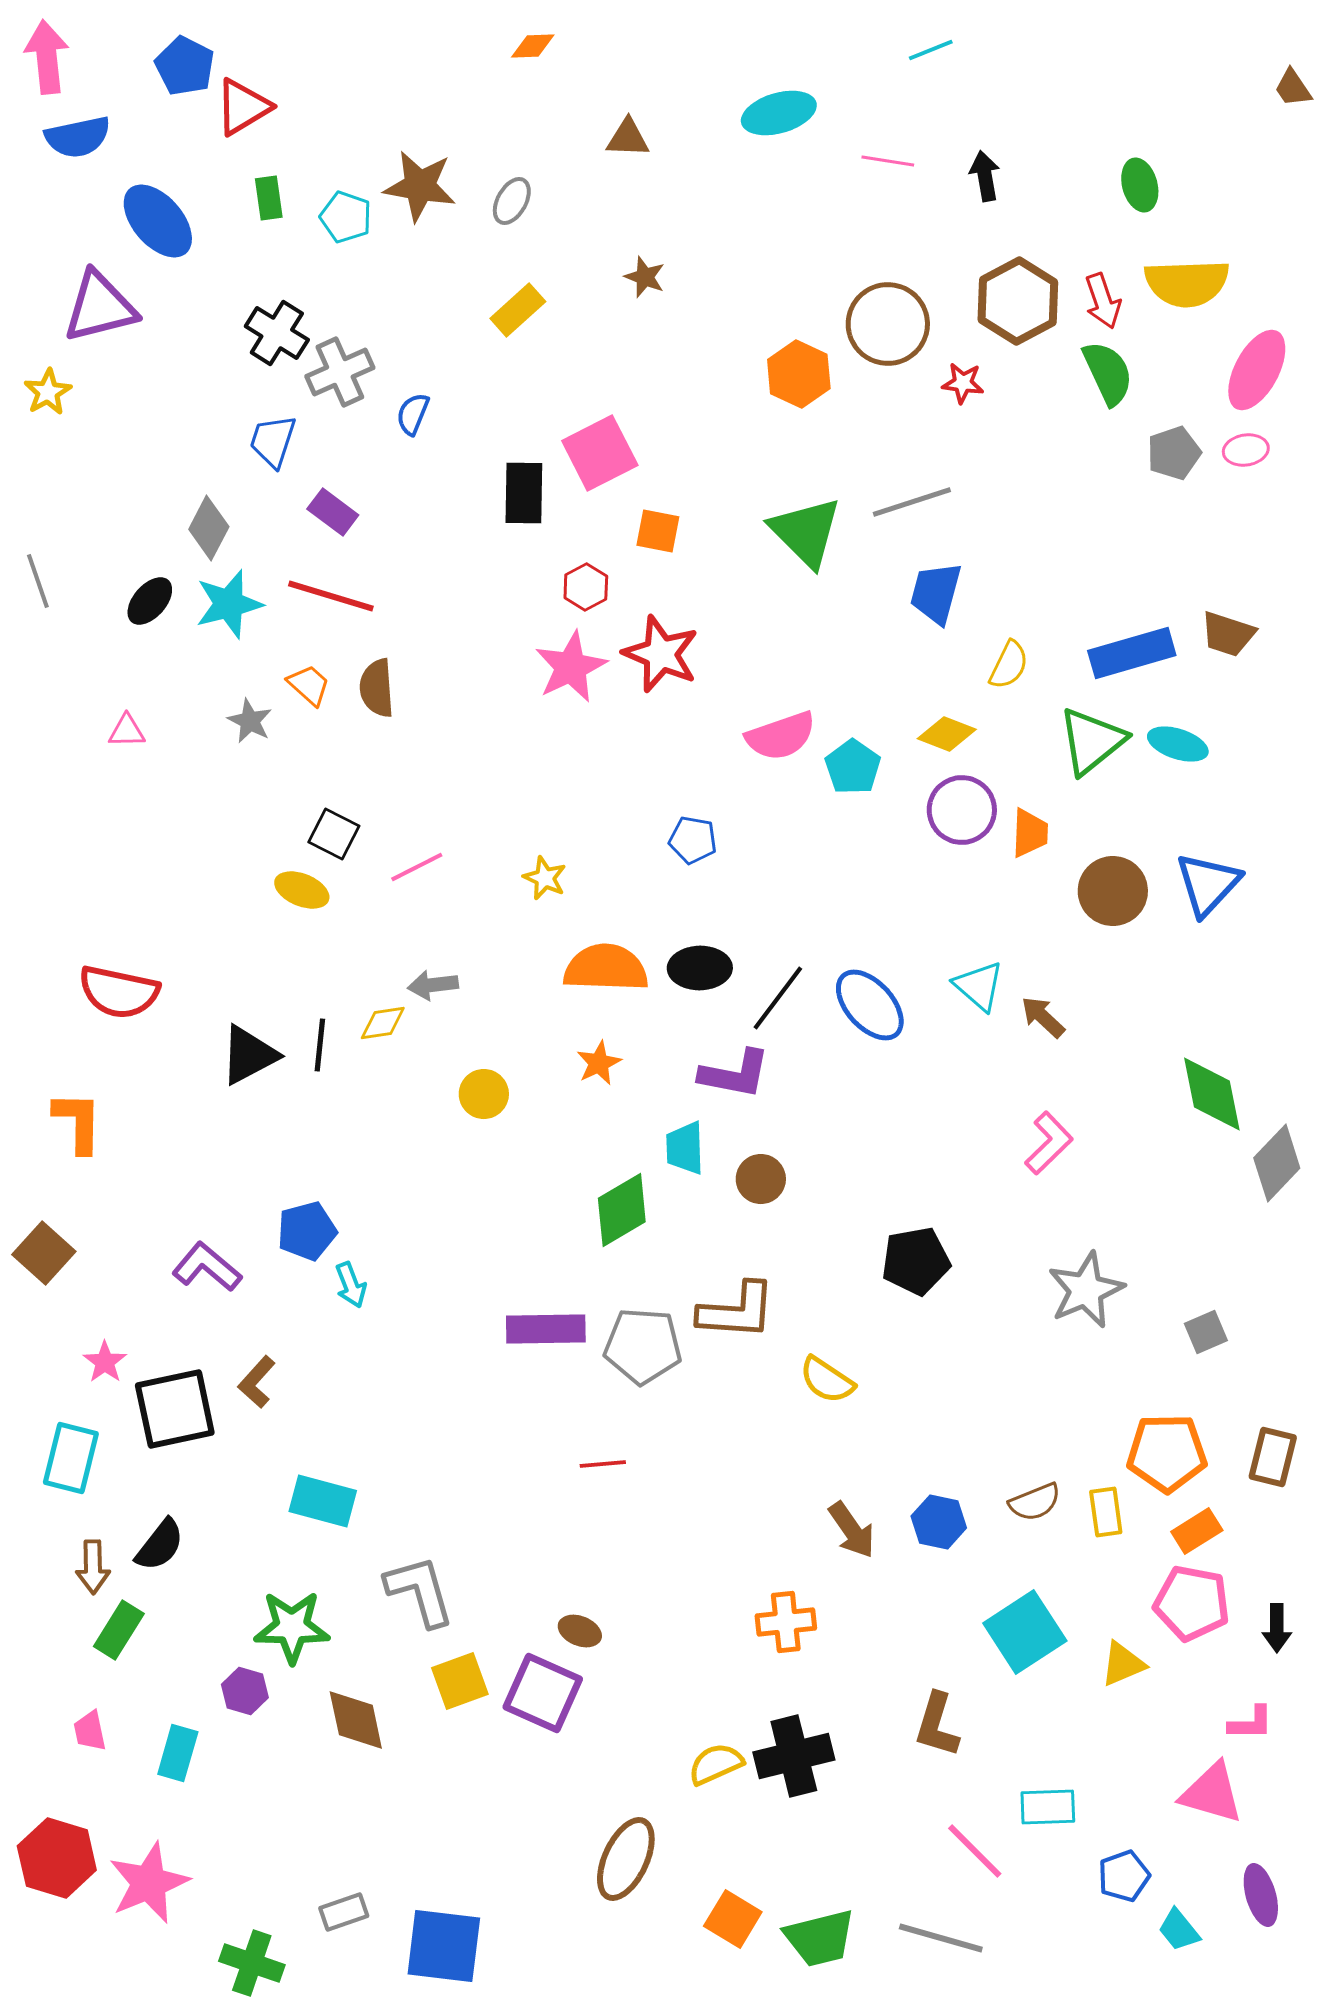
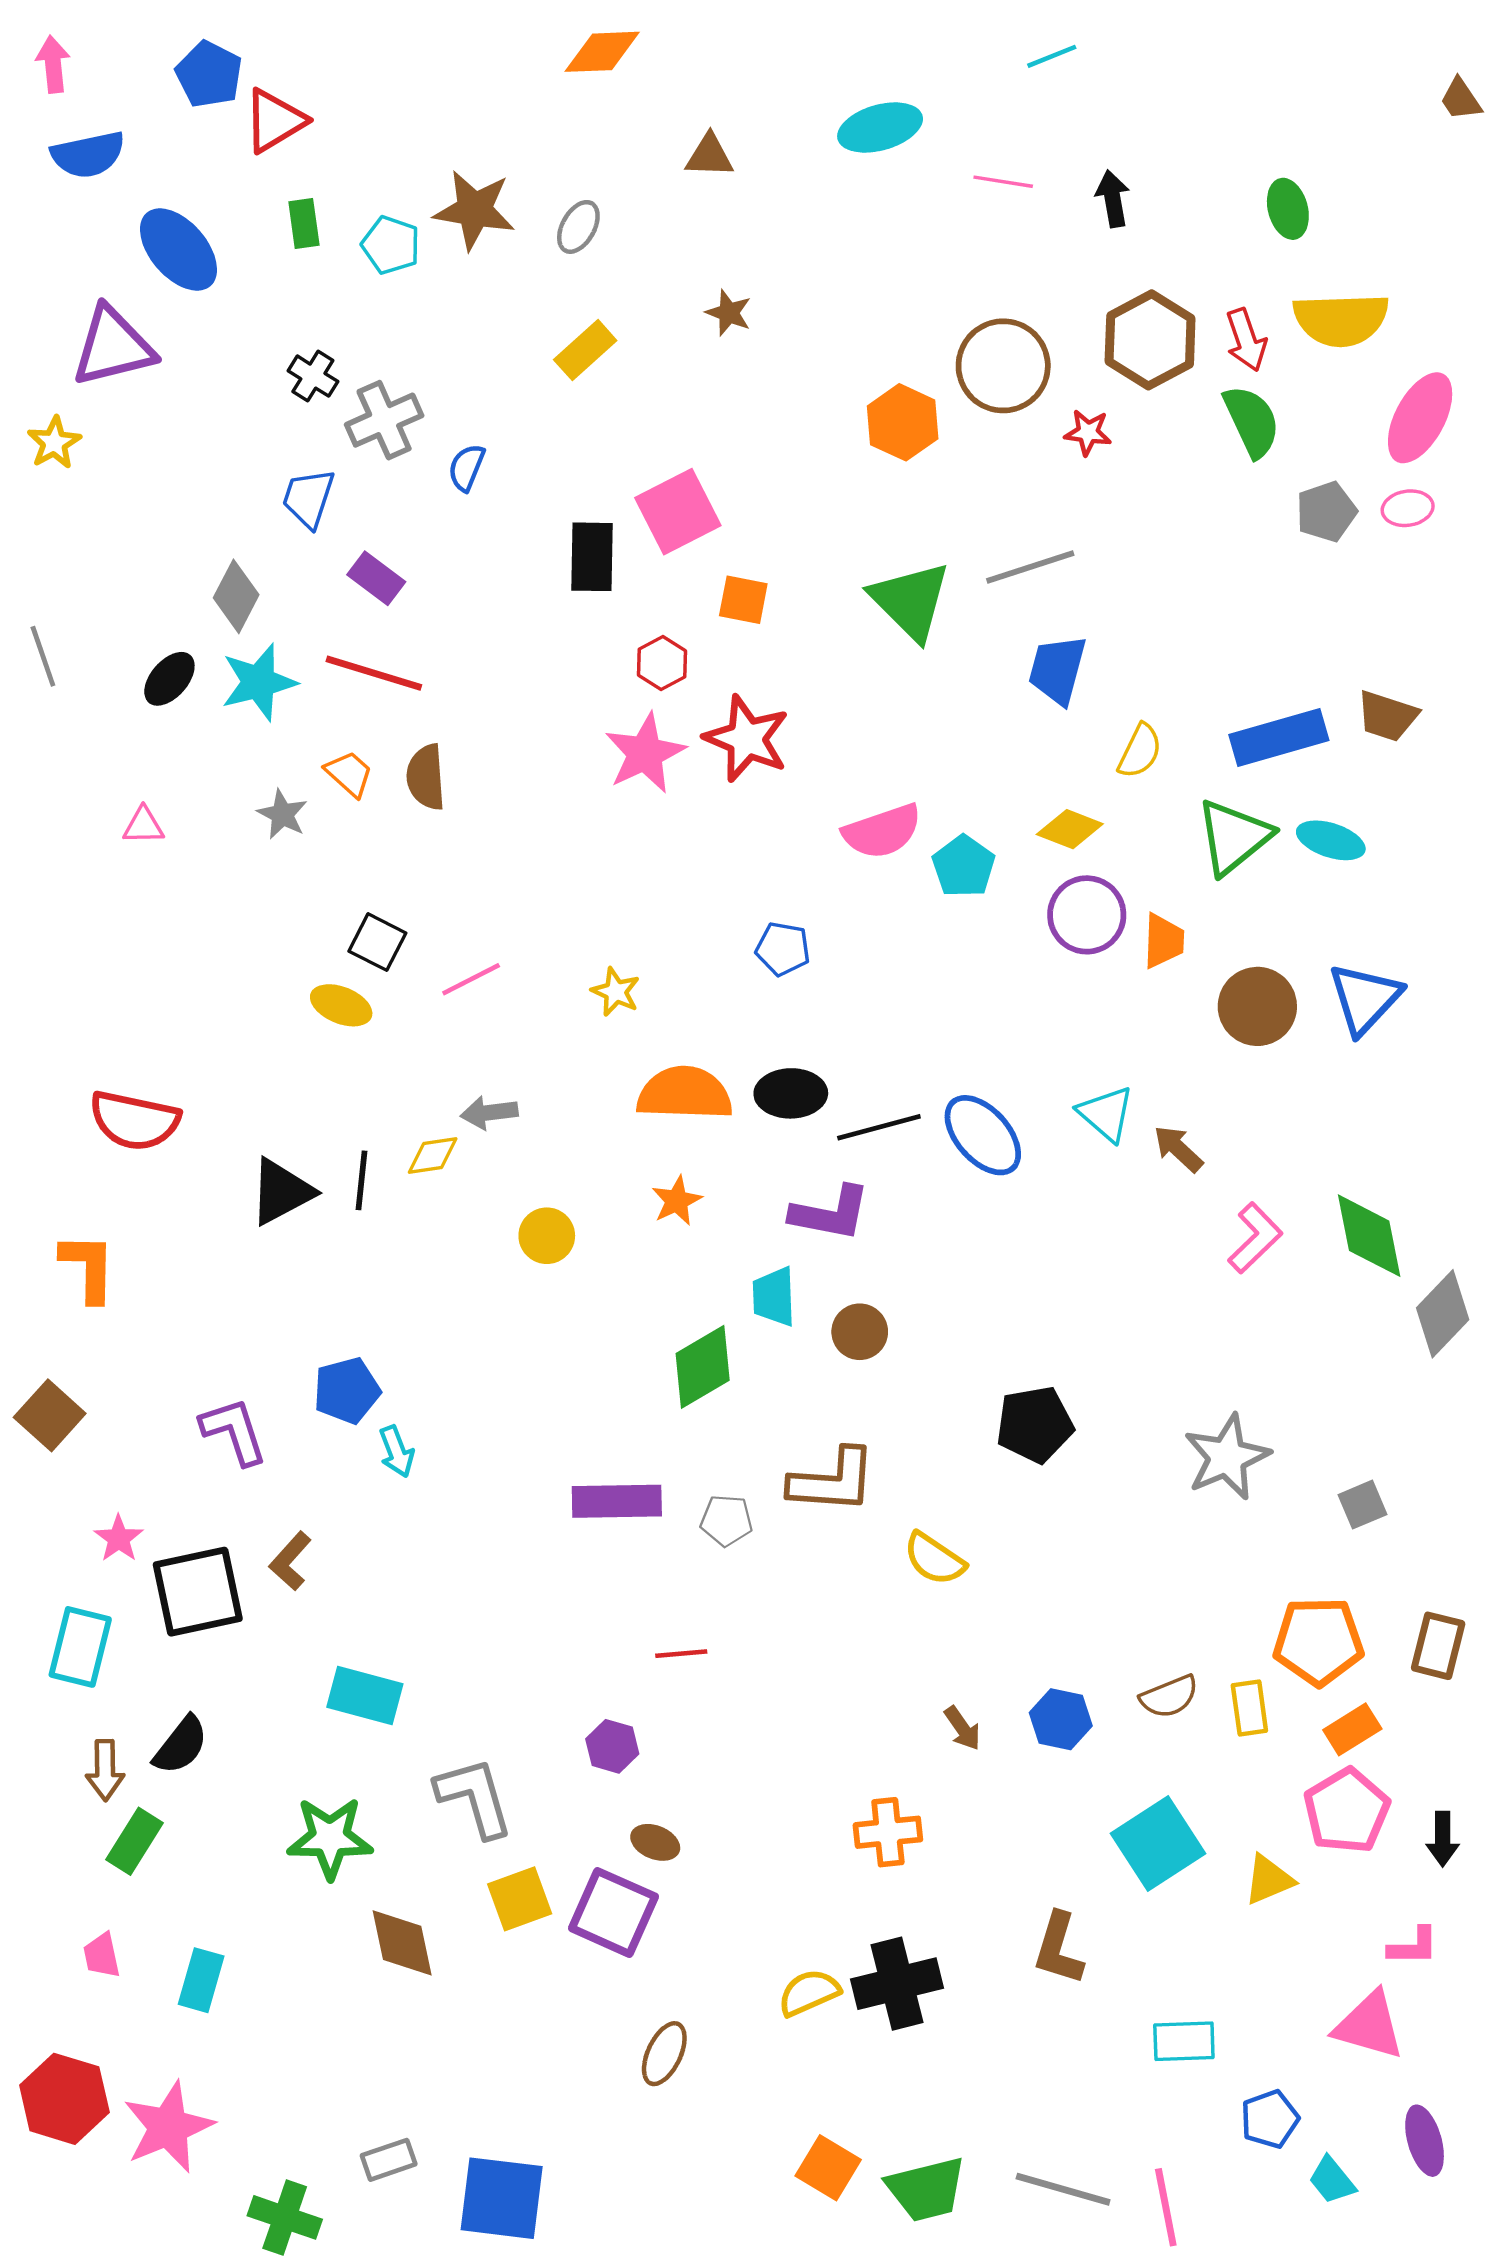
orange diamond: (533, 46) -> (602, 52), size x1.5
pink arrow: (47, 57) -> (53, 64), size x0.7
black cross: (277, 333) -> (313, 376), size x0.7
black line: (778, 998) -> (879, 1127), turned 38
pink L-shape: (1049, 1143) -> (1255, 1238), moved
purple L-shape: (207, 1267) -> (234, 1431), turned 32
gray pentagon: (643, 1346) -> (726, 1520), size x0.6
brown arrow: (852, 1530) -> (963, 1728), size x0.7
pink pentagon: (1192, 1603) -> (1347, 1811), turned 30
purple hexagon: (245, 1691) -> (612, 1746), moved
pink line: (975, 1851) -> (1166, 2207), moved, turned 34
brown ellipse: (626, 1859) -> (664, 2054), moved, size x0.7

